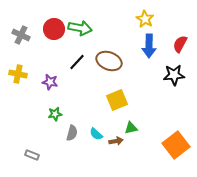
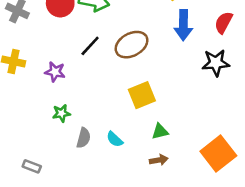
brown ellipse: (109, 61) -> (132, 45), turned -50
brown arrow: (116, 141) -> (159, 160), moved

